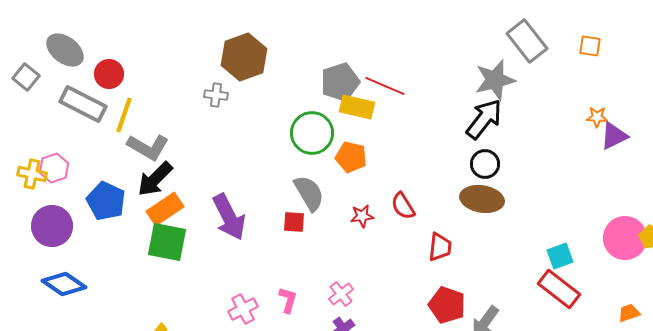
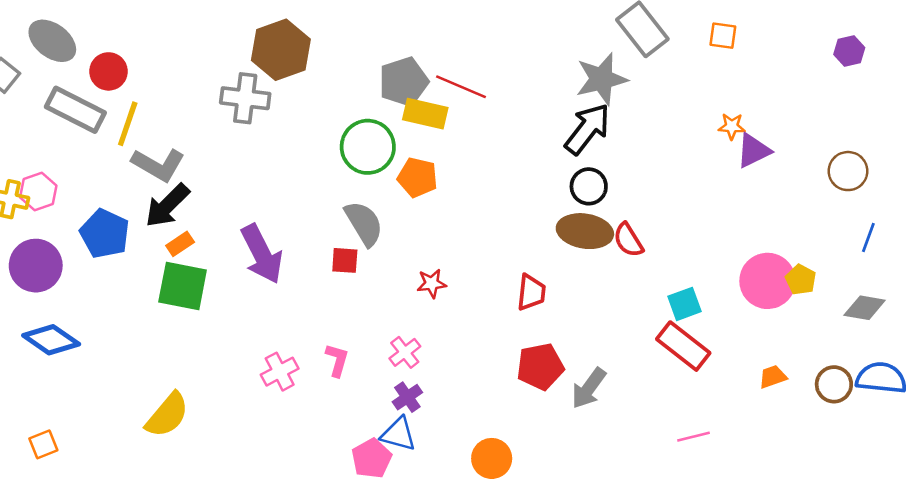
gray cross: (216, 95) -> (245, 98), size x1.6
red semicircle: (403, 206) -> (628, 240), moved
orange rectangle: (165, 209) -> (180, 244), size x0.6
red star: (362, 216) -> (432, 283), moved
red pentagon: (447, 305) -> (540, 366), turned -30

